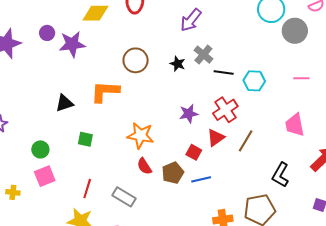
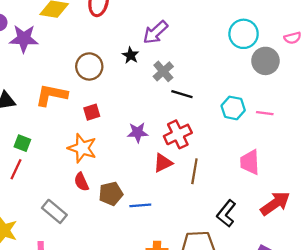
black star: (178, 64) -> (131, 55), moved
cyan hexagon: (254, 81) -> (233, 108), moved
brown line: (246, 141) -> (194, 171), turned -30
red square: (194, 152) -> (92, 112), moved, turned 35
red line: (87, 189) -> (16, 169), moved

